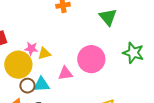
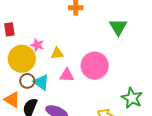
yellow triangle: (44, 53) -> (57, 53), moved
green star: (133, 53) -> (132, 98), moved
cyan triangle: (41, 84) -> (41, 82), turned 30

